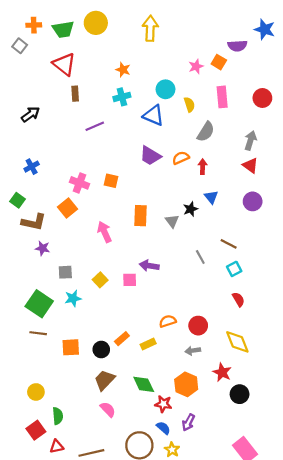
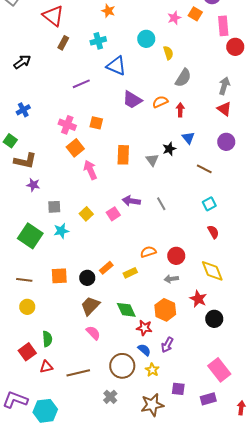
orange star: (123, 70) -> (108, 11), moved
brown rectangle: (75, 94) -> (63, 43), turned 32
cyan cross: (122, 97) -> (98, 41), moved
pink rectangle: (222, 97) -> (223, 26), moved
blue triangle: (154, 115) -> (116, 66), moved
purple line: (95, 126) -> (81, 84), moved
orange square: (68, 208) -> (75, 148), moved
brown line: (229, 244) -> (204, 169), moved
gray line: (200, 257) -> (161, 204), moved
pink square: (130, 280) -> (113, 214), turned -32
brown line: (38, 333) -> (24, 280), moved
yellow circle: (36, 392) -> (27, 307), moved

